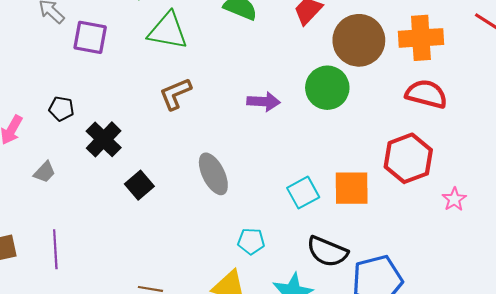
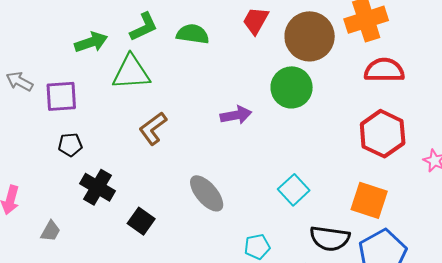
black pentagon: (61, 109) -> (70, 145), moved
orange square: (352, 188) -> (369, 200), moved, turned 33

